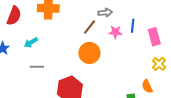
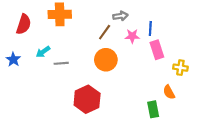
pink rectangle: (154, 37) -> (157, 50), moved
yellow cross: (159, 64) -> (180, 68), turned -32
gray line: (37, 67) -> (61, 63), moved

